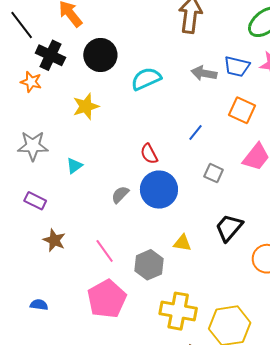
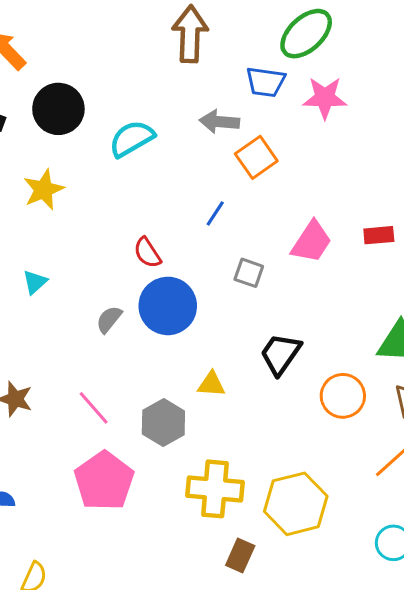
blue trapezoid: (237, 66) -> (266, 82), moved
orange square: (242, 110) -> (256, 157), moved, turned 36

